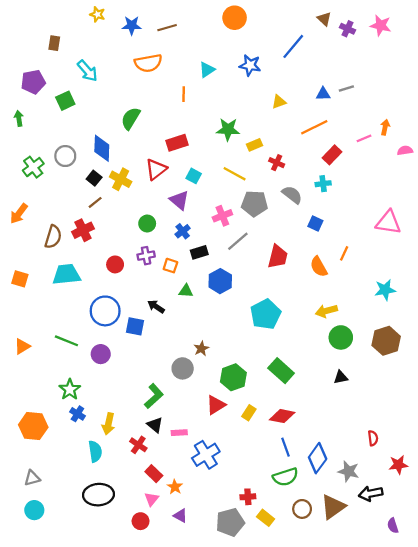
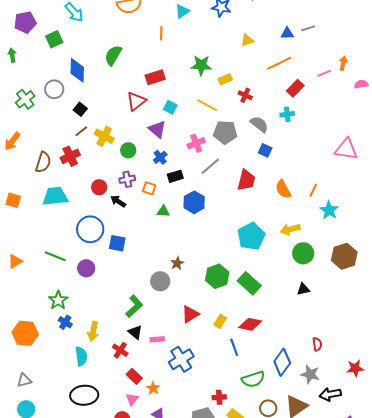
blue diamond: (102, 148) -> (77, 70), moved
yellow cross: (121, 179) -> (104, 136), moved
blue square: (315, 224) -> (265, 150), moved
orange line: (344, 253) -> (313, 190), moved
cyan star: (385, 290) -> (329, 210), moved, turned -30
black arrow: (156, 306) -> (118, 201), moved
cyan pentagon: (266, 314) -> (251, 236), moved
green hexagon: (233, 377) -> (217, 276), moved
red semicircle: (373, 438) -> (317, 344), moved
blue line: (285, 447) -> (234, 347), moved

